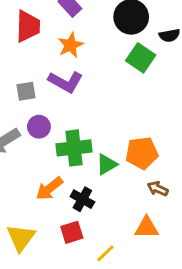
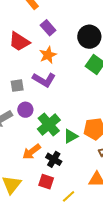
red trapezoid: (28, 26) -> (19, 42), turned 120
green cross: (74, 148) -> (49, 125), turned -35
red square: (72, 232) -> (46, 182), turned 35

